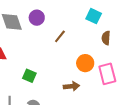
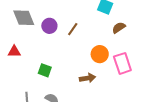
purple circle: (37, 18) -> (49, 26), moved
brown semicircle: (106, 38) -> (119, 28), turned 56

